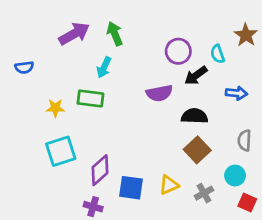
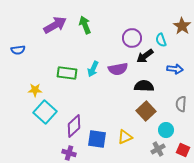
cyan arrow: (104, 67) -> (93, 69), moved
yellow star: (55, 108) -> (35, 90), moved
cyan square: (61, 151) -> (45, 112), turned -30
cyan circle: (235, 176) -> (166, 130), moved
gray cross: (204, 193) -> (158, 149), moved

